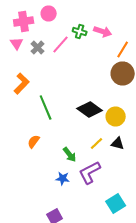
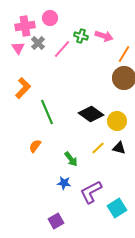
gray cross: (38, 48) -> (38, 43), moved
purple L-shape: (90, 172) -> (91, 192), moved

